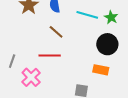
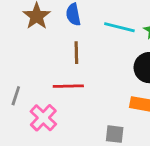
brown line: (56, 32) -> (76, 53), turned 49

